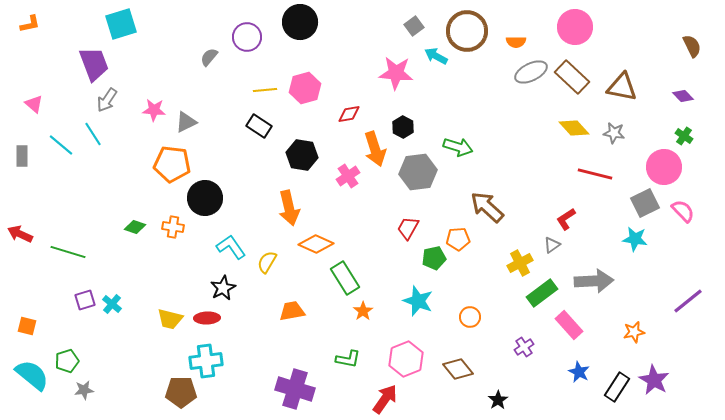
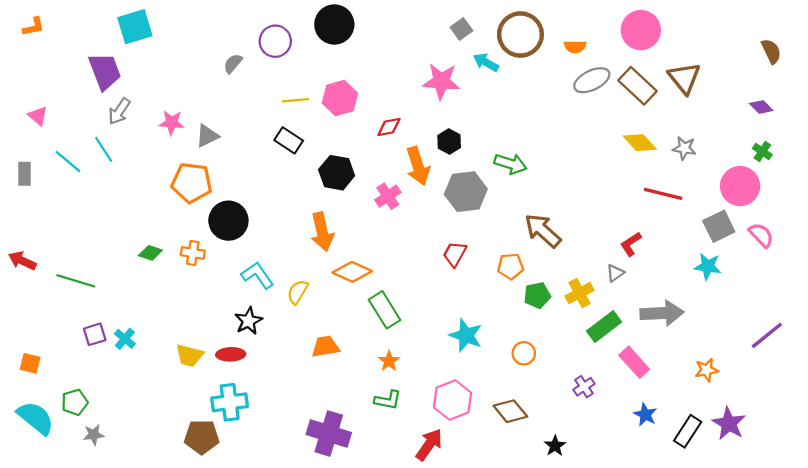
brown triangle: (622, 87) -> (684, 78), moved, turned 40
green pentagon: (434, 258) -> (537, 295), moved
orange star: (363, 311) -> (389, 361), moved

